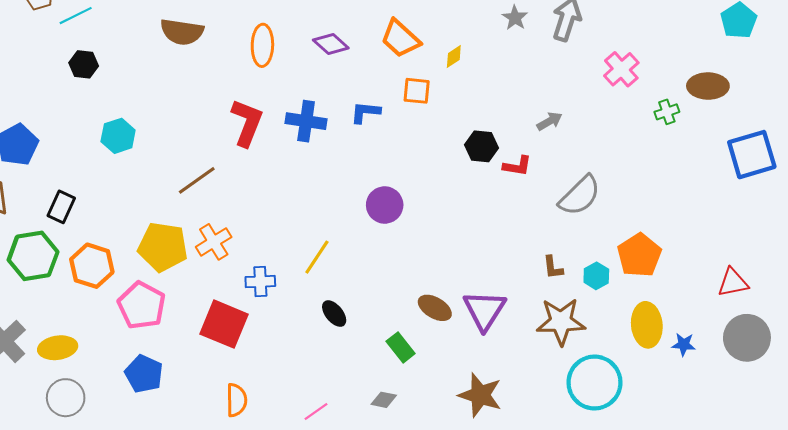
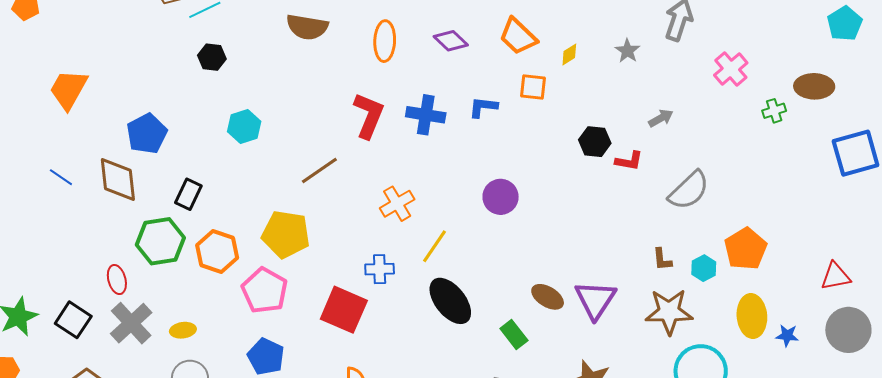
gray star: (515, 18) -> (627, 51), moved
orange cross: (214, 242) -> (397, 204), moved
black ellipse: (334, 314) -> (450, 301), size x1.8
yellow ellipse: (58, 348) -> (183, 330), size x0.7

